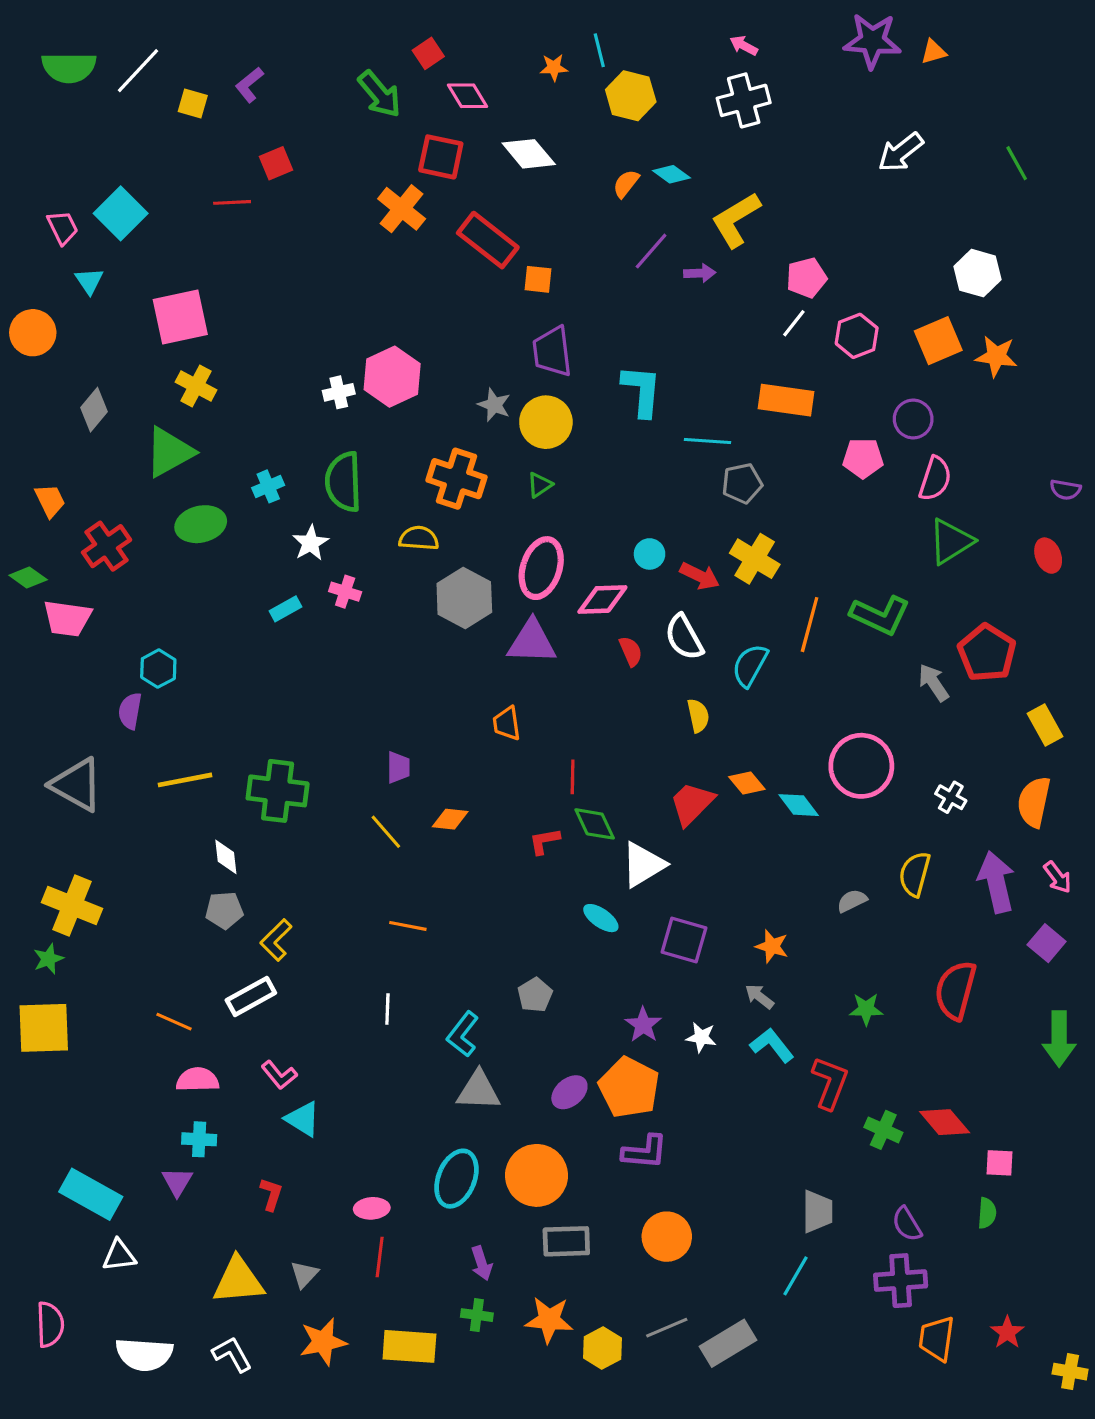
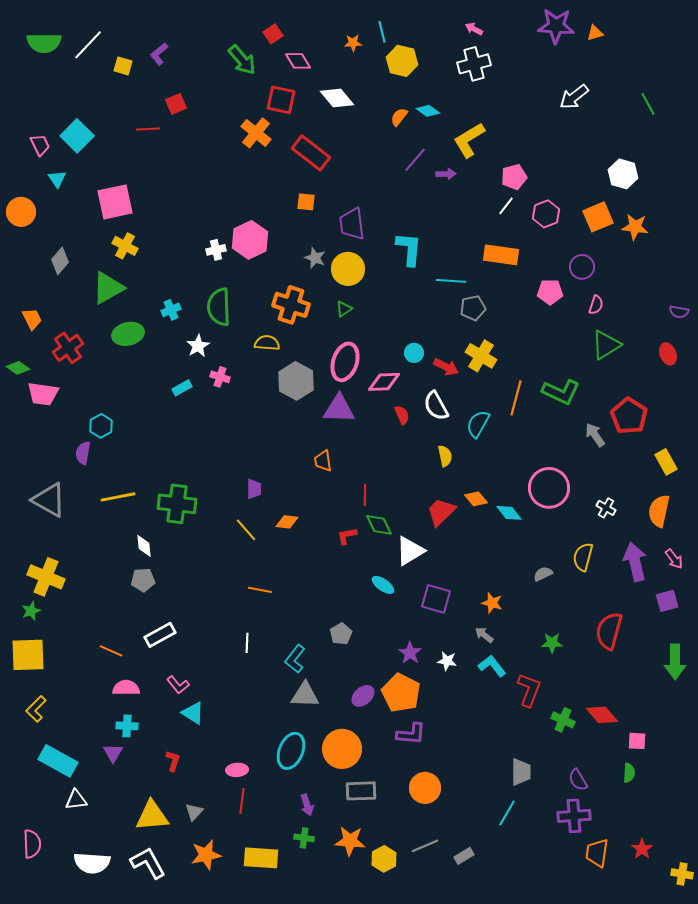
orange square: (538, 279) -> (306, 202), moved
pink semicircle: (935, 479) -> (596, 305), size x0.7
yellow L-shape: (276, 940) -> (36, 709), moved
purple square: (1047, 943) -> (667, 601), turned 35
gray rectangle: (728, 1343) -> (464, 856), size x0.6
white L-shape: (232, 1354) -> (148, 863), size x1.4

